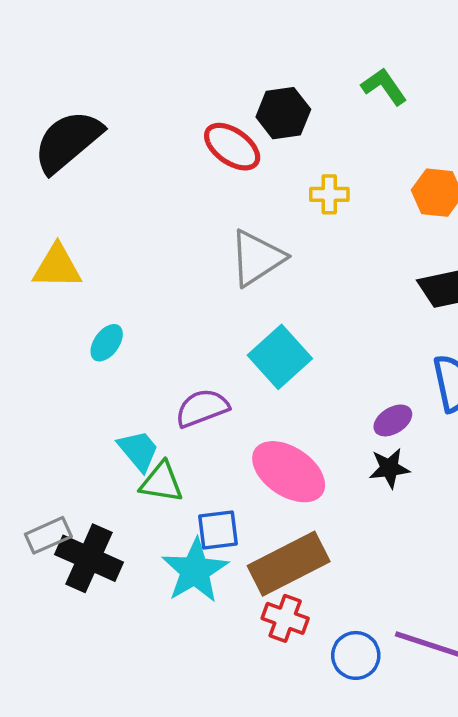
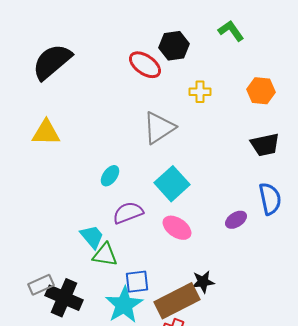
cyan ellipse: (107, 343) -> (110, 176), moved
black star: (389, 468) -> (203, 282), moved
pink ellipse: (289, 472) -> (177, 228), moved, size x0.7

